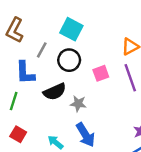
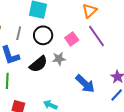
gray star: (78, 104) -> (59, 59), moved
blue arrow: (86, 135) -> (85, 84), moved

